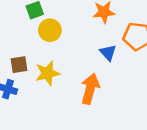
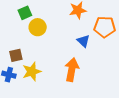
yellow star: (47, 73) -> (32, 72), moved

